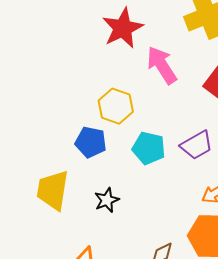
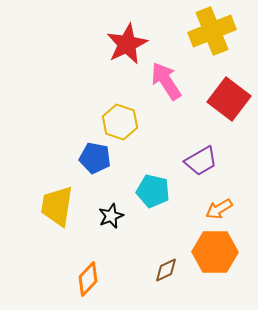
cyan pentagon: (149, 148) -> (153, 191), moved

